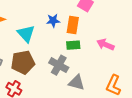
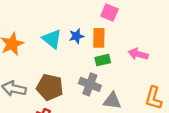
cyan triangle: (26, 34) -> (52, 39), moved
brown pentagon: (23, 62) -> (50, 87), turned 30

